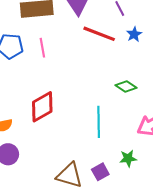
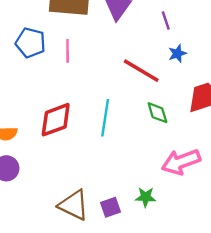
red line: (99, 34) -> (141, 71), moved
green diamond: (126, 86) -> (157, 113), turned 30
cyan line: (99, 122) -> (105, 118), moved

